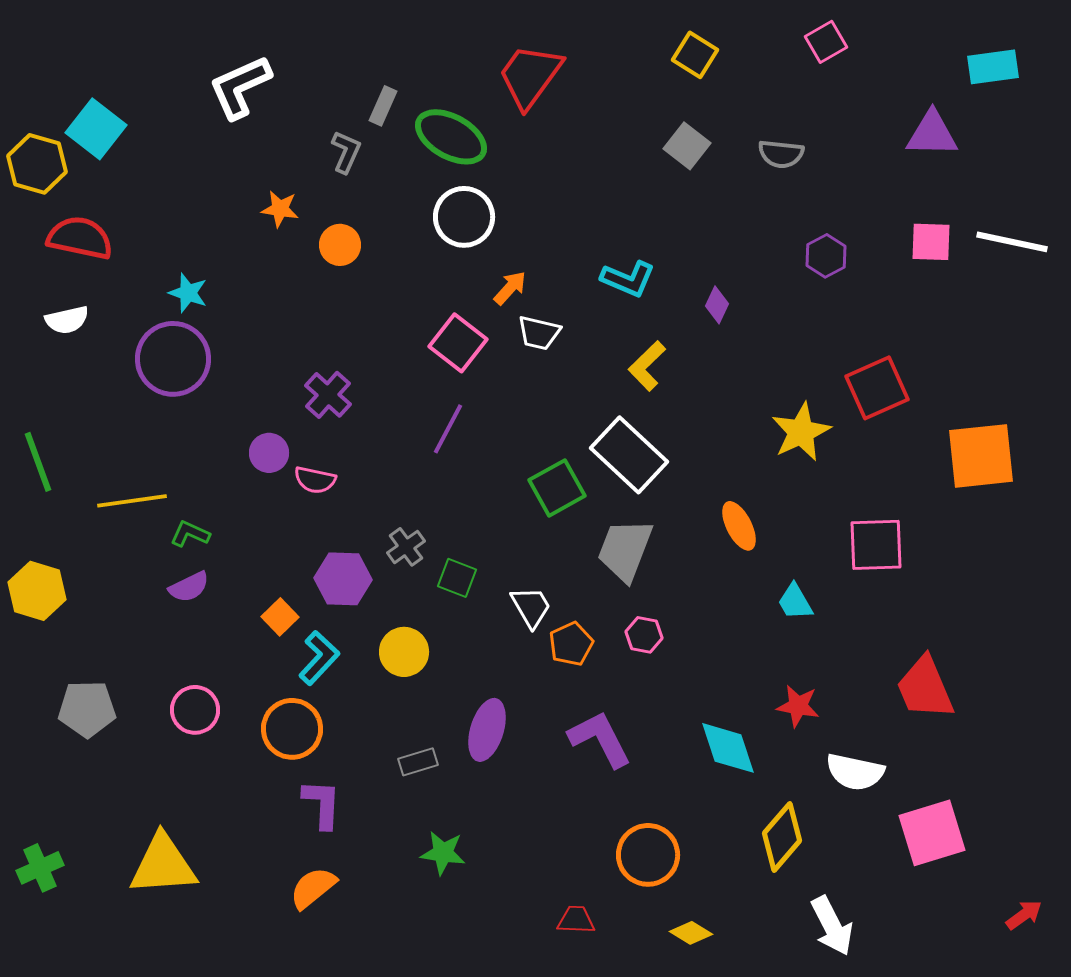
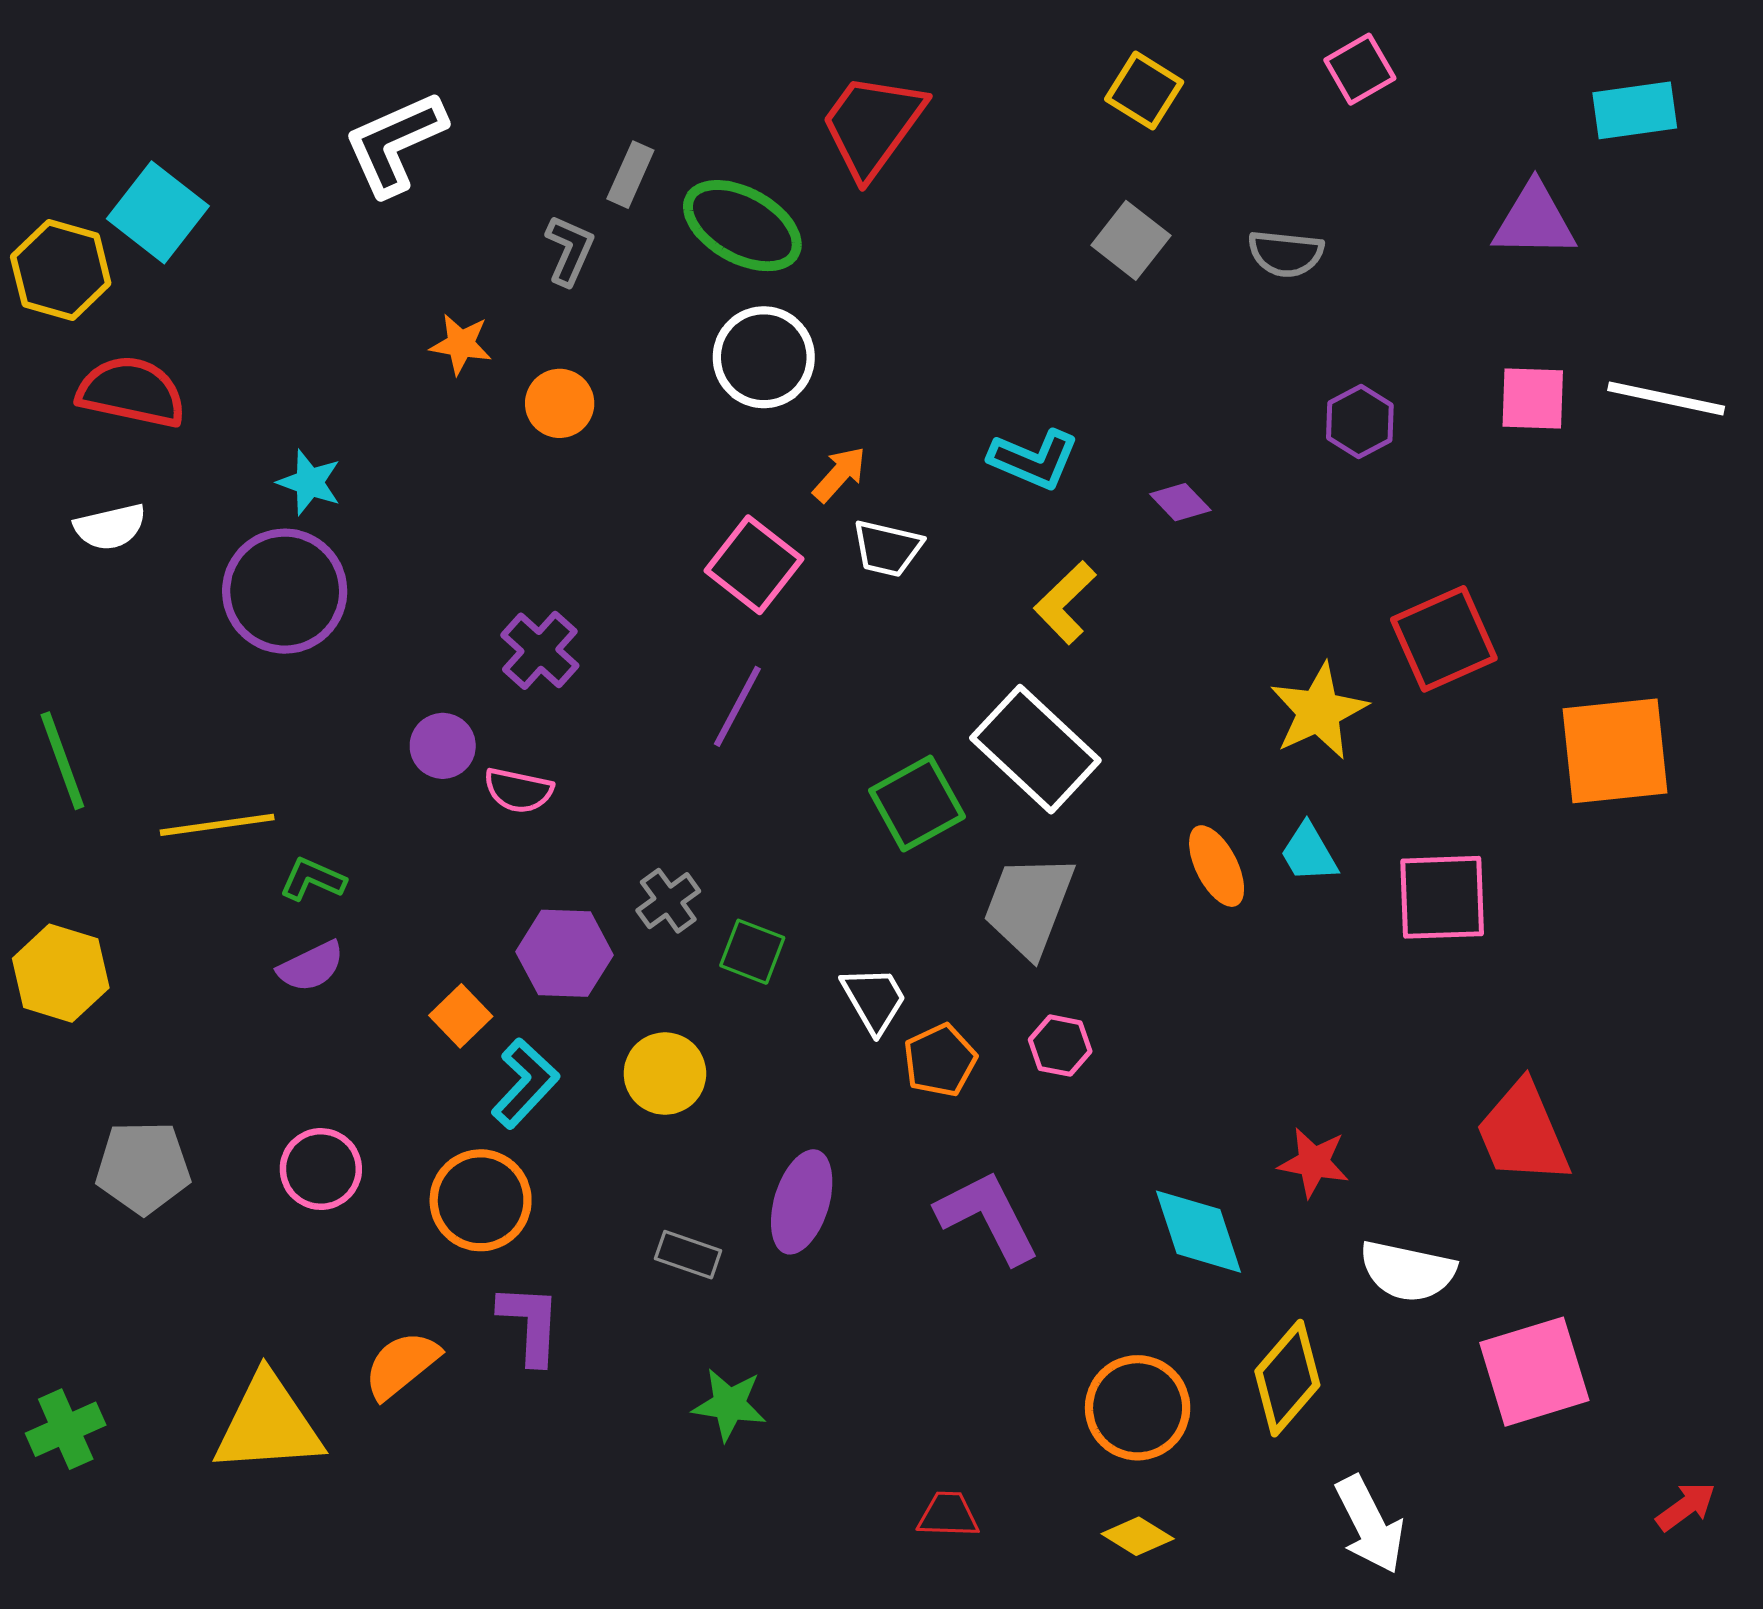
purple diamond: (717, 305) -> (1180, 502), turned -69
cyan trapezoid: (795, 602) -> (1309, 853), moved
gray rectangle: (418, 762) -> (688, 1255), turned 36
orange circle: (648, 855) -> (1138, 1408), moved
orange semicircle: (313, 888) -> (402, 1365), moved

